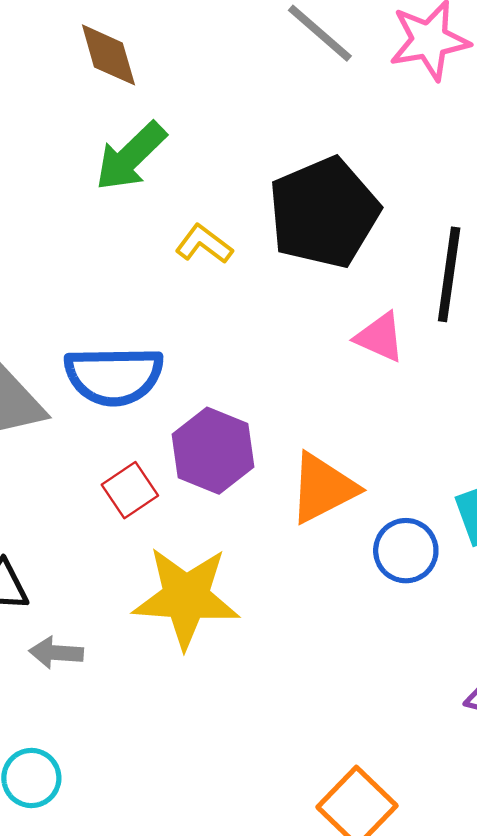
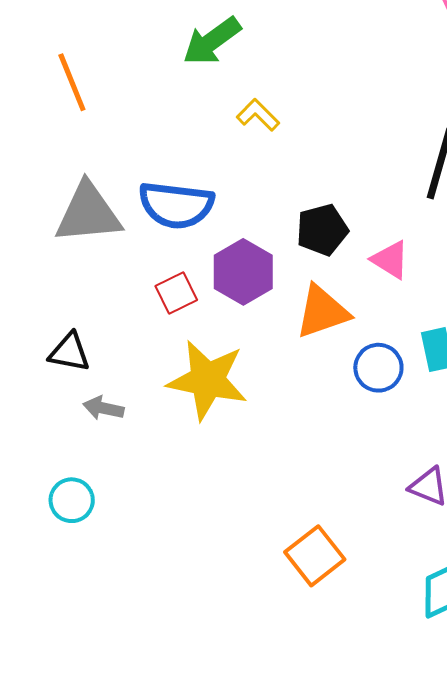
black pentagon: (324, 213) -> (322, 230), moved, size x0.6
pink triangle: (380, 337) -> (390, 260), moved

